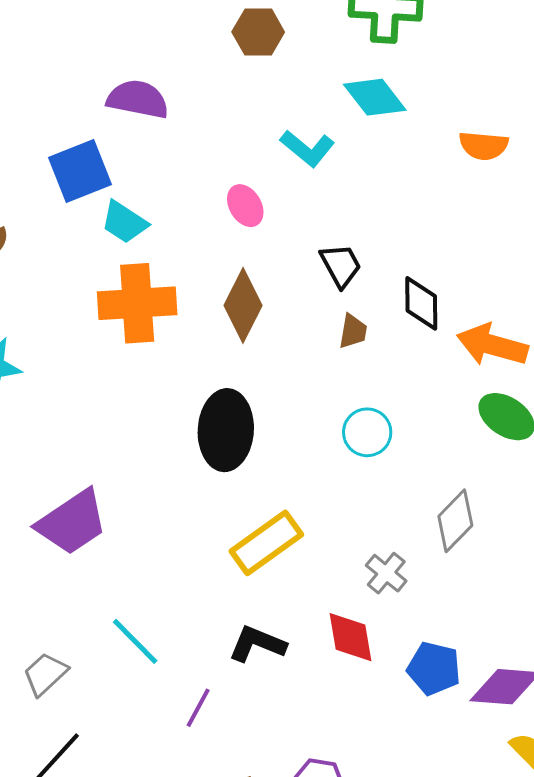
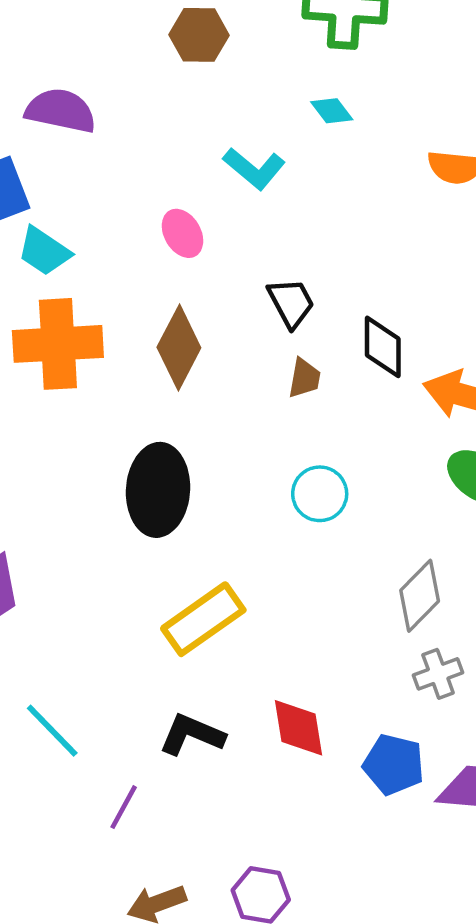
cyan diamond: (375, 97) -> (332, 111), size x0.6
gray cross: (386, 573) -> (438, 674), moved, turned 30

